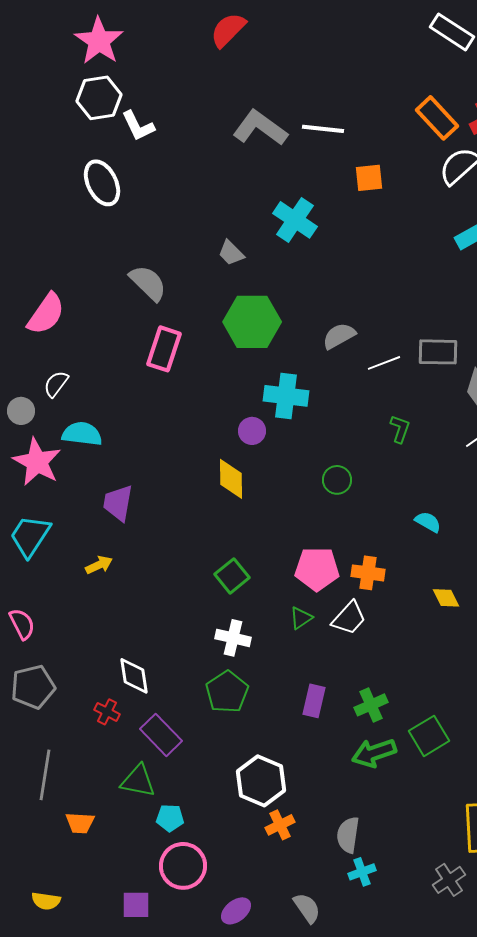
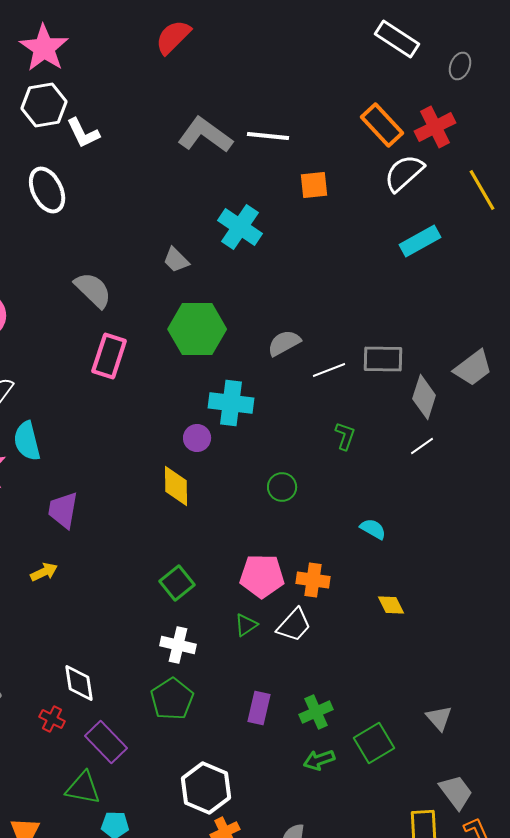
cyan semicircle: (82, 434) -> (27, 441), turned -111
green arrow: (374, 753) -> (319, 760), size x0.7

